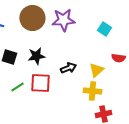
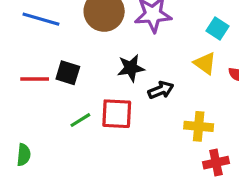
black star: (36, 56) -> (131, 68), moved
yellow triangle: (96, 70) -> (205, 63), moved, turned -42

